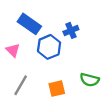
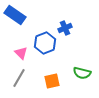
blue rectangle: (29, 24) -> (15, 15), moved
pink triangle: (13, 50) -> (21, 53), moved

